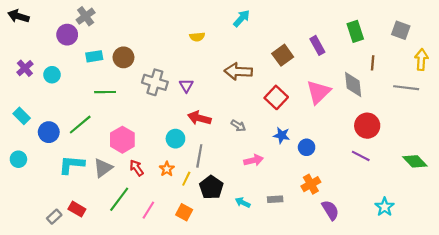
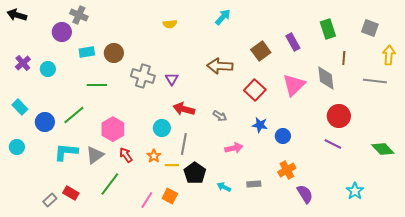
gray cross: (86, 16) -> (79, 15), turned -30
yellow semicircle: (197, 37) -> (170, 24), moved
yellow line: (186, 179) -> (172, 165), turned 64
pink line: (148, 210) -> (147, 200), moved

